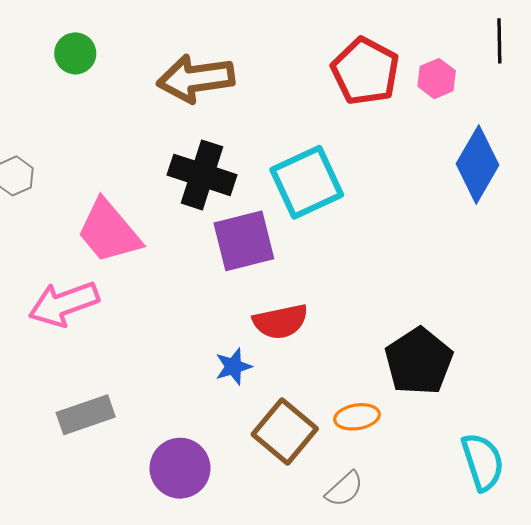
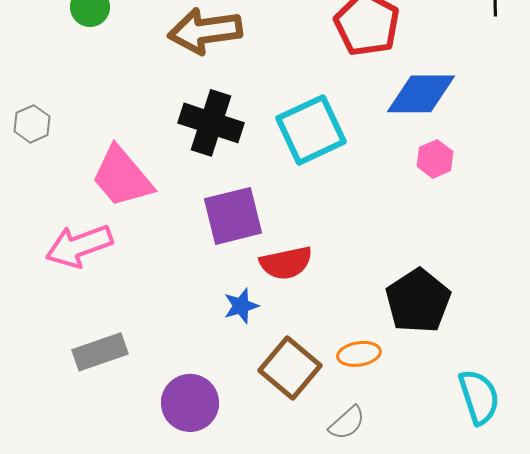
pink hexagon: (437, 79) -> (435, 159), moved
blue diamond: (477, 164) -> (421, 94), moved, turned 60
purple square: (244, 241) -> (233, 216), moved

